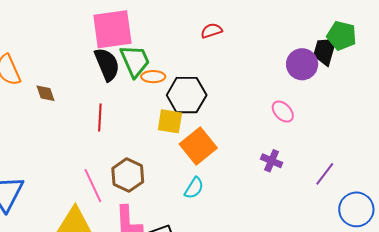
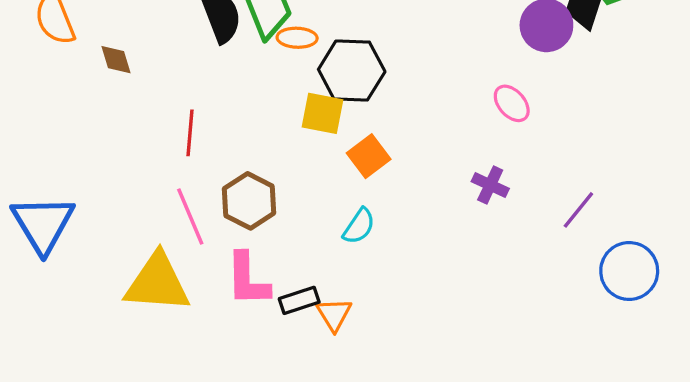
red line: (100, 117) -> (190, 133), moved
orange square: (198, 146) -> (369, 156), size x0.7

